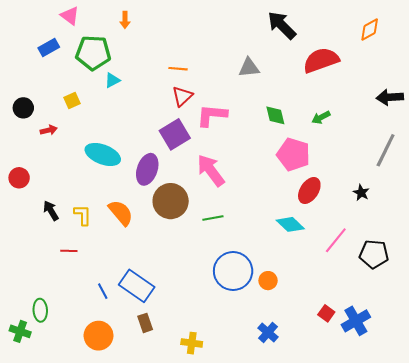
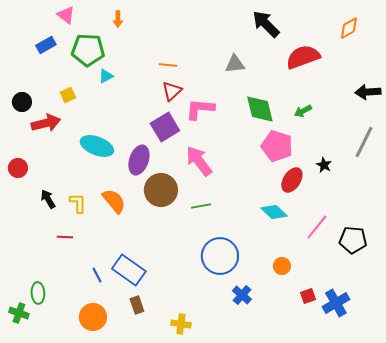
green diamond: (275, 115) -> (260, 109), size x1.5
red arrow: (49, 130) -> (46, 123), size x1.8
black star: (361, 193) -> (324, 165), moved
orange circle: (268, 281) -> (282, 266), moved
red square: (326, 313) -> (308, 296), turned 35
blue cross: (268, 332) -> (242, 295), moved

